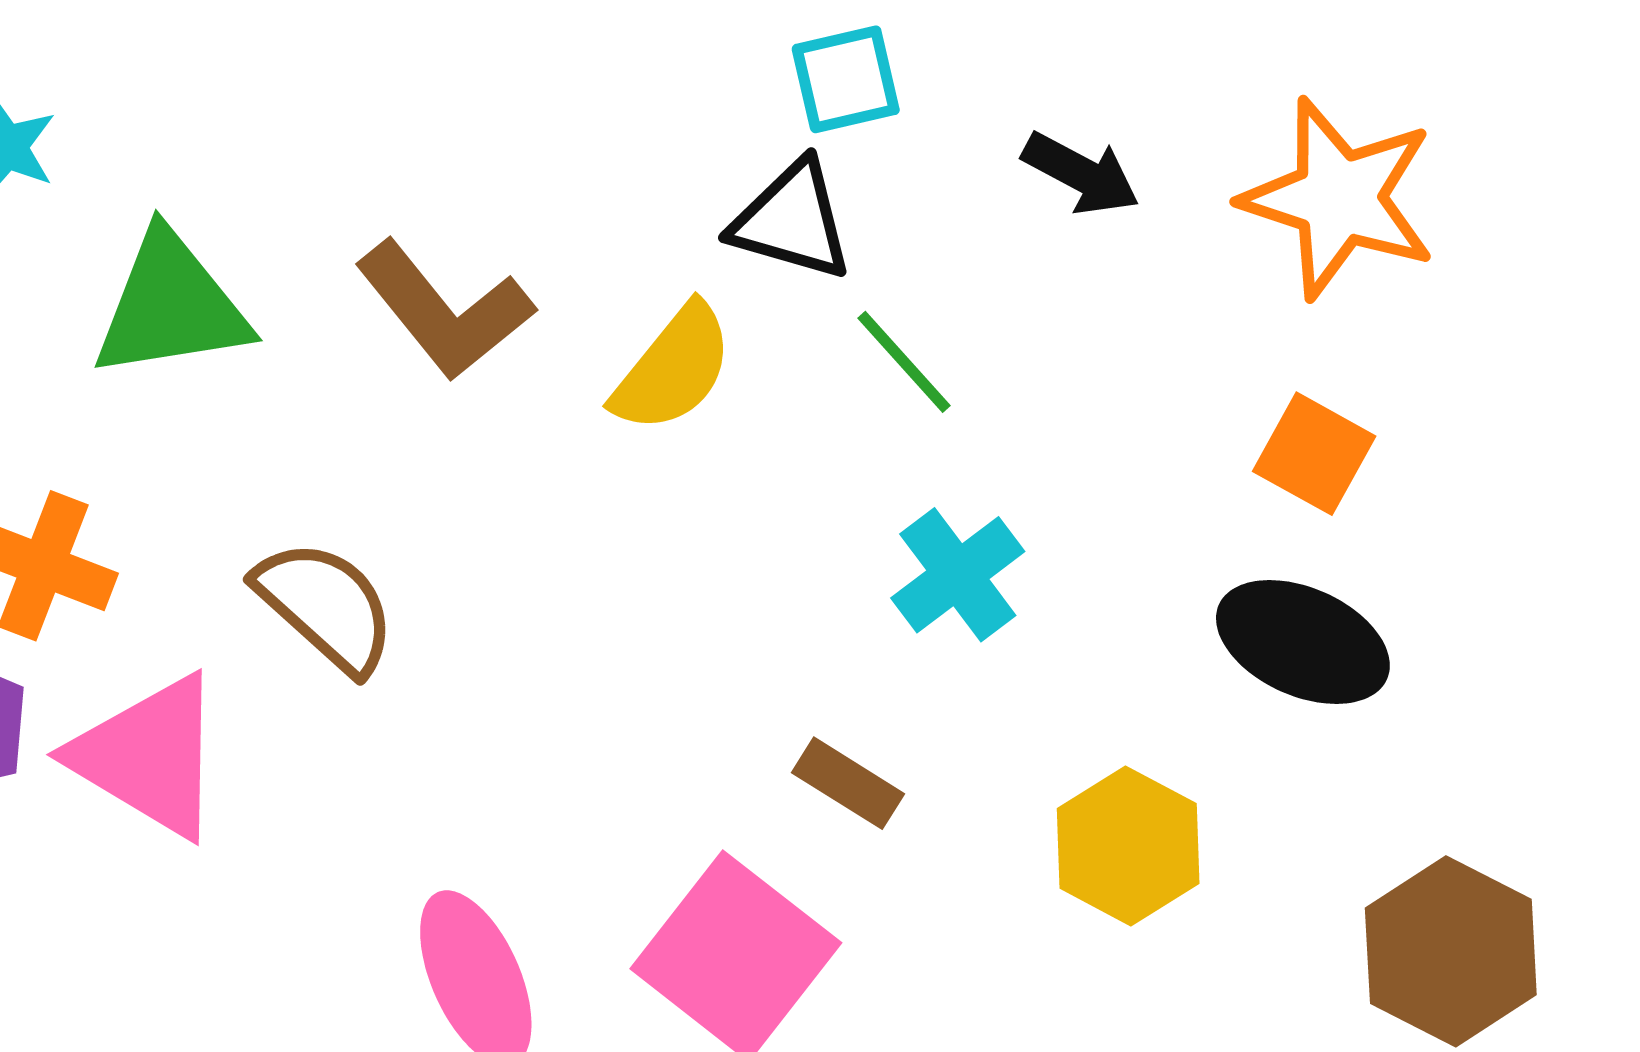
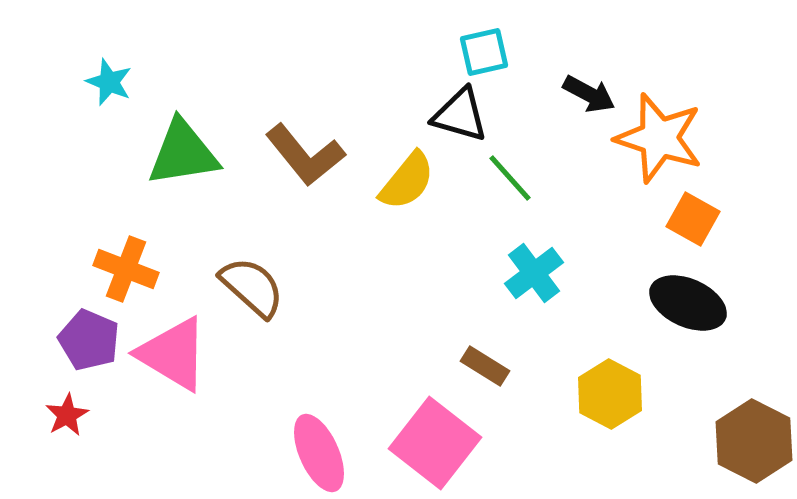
orange star: (1339, 198) -> (659, 138), moved

